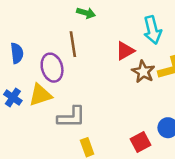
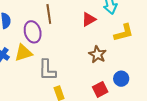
brown star: (143, 72) -> (97, 54), moved
gray L-shape: (71, 117) -> (47, 70), turned 90

